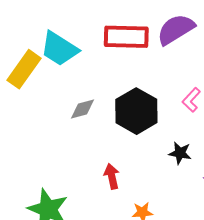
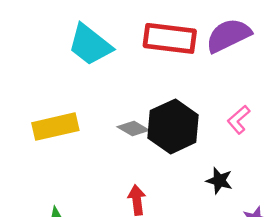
yellow rectangle: (24, 69) -> (55, 127), moved, turned 36
gray diamond: (82, 109) -> (133, 128), moved, turned 40

